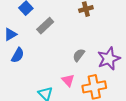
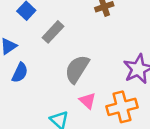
gray semicircle: (79, 55) -> (77, 69), moved, size x1.6

